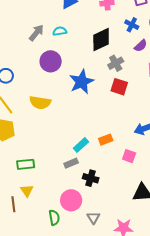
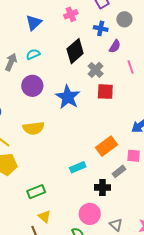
orange rectangle: (106, 140) -> (107, 146), size x1.5
cyan rectangle: (81, 145) -> (78, 167), moved, turned 35
gray rectangle: (71, 163) -> (119, 171), moved

